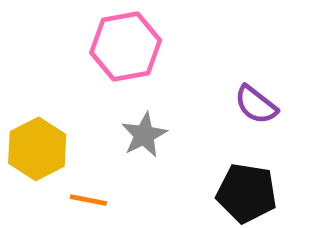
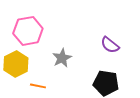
pink hexagon: (126, 47) -> (28, 31), moved

